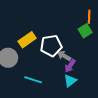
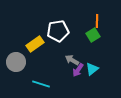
white pentagon: (51, 46) -> (58, 31), moved
cyan triangle: (70, 81) -> (92, 69), moved

